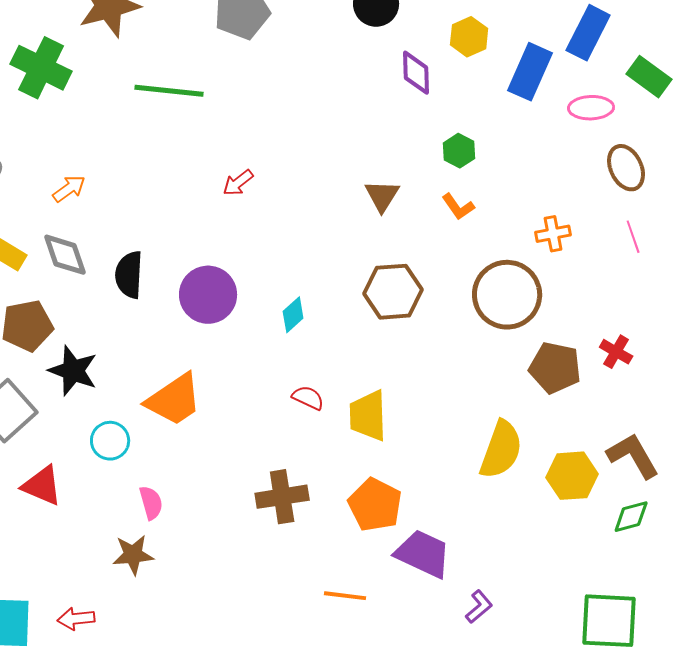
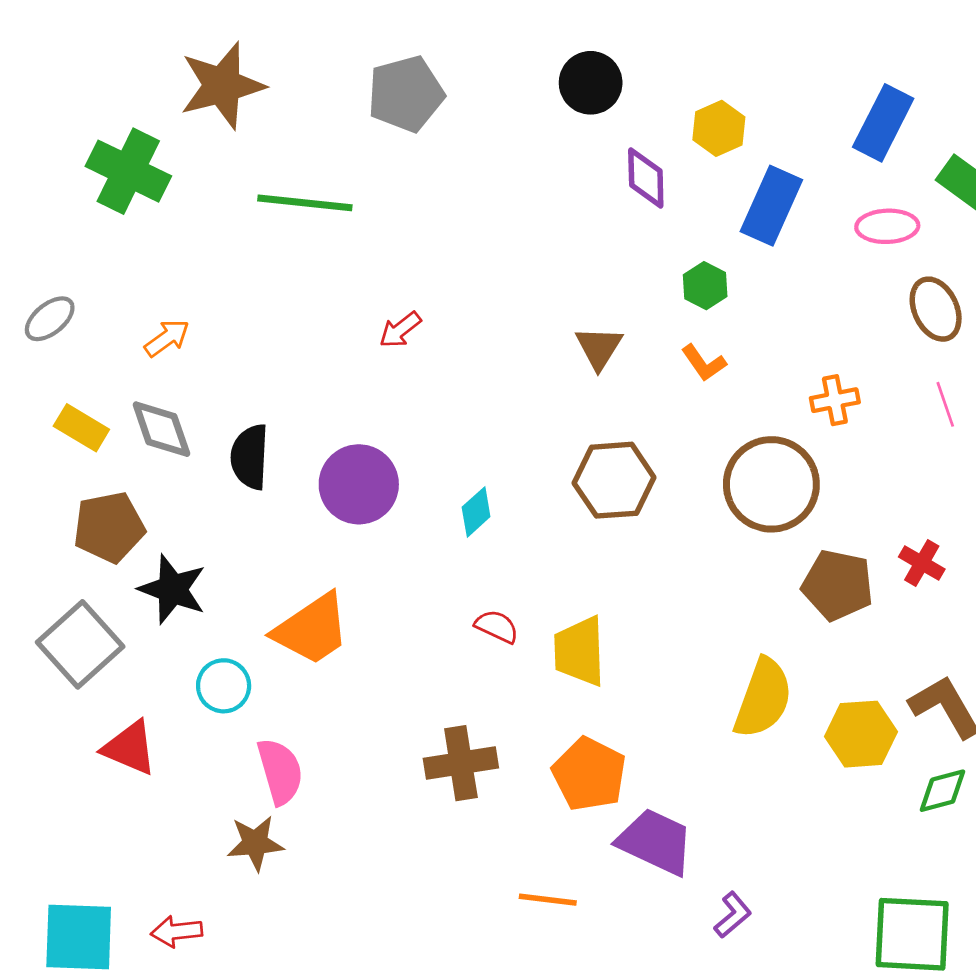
blue rectangle: (530, 72) -> (771, 206), moved
pink semicircle: (151, 503) -> (280, 771), size x1.4

